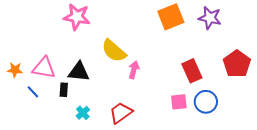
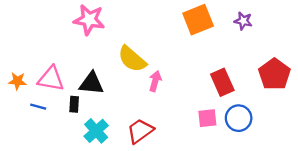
purple star: (210, 18) -> (243, 21), size x0.7
blue line: (33, 92) -> (38, 107), turned -32
cyan cross: (83, 113) -> (96, 131), size x1.5

